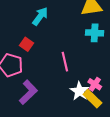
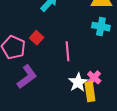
red square: (26, 44) -> (37, 38), moved
yellow rectangle: (92, 99) -> (90, 92), turned 30

